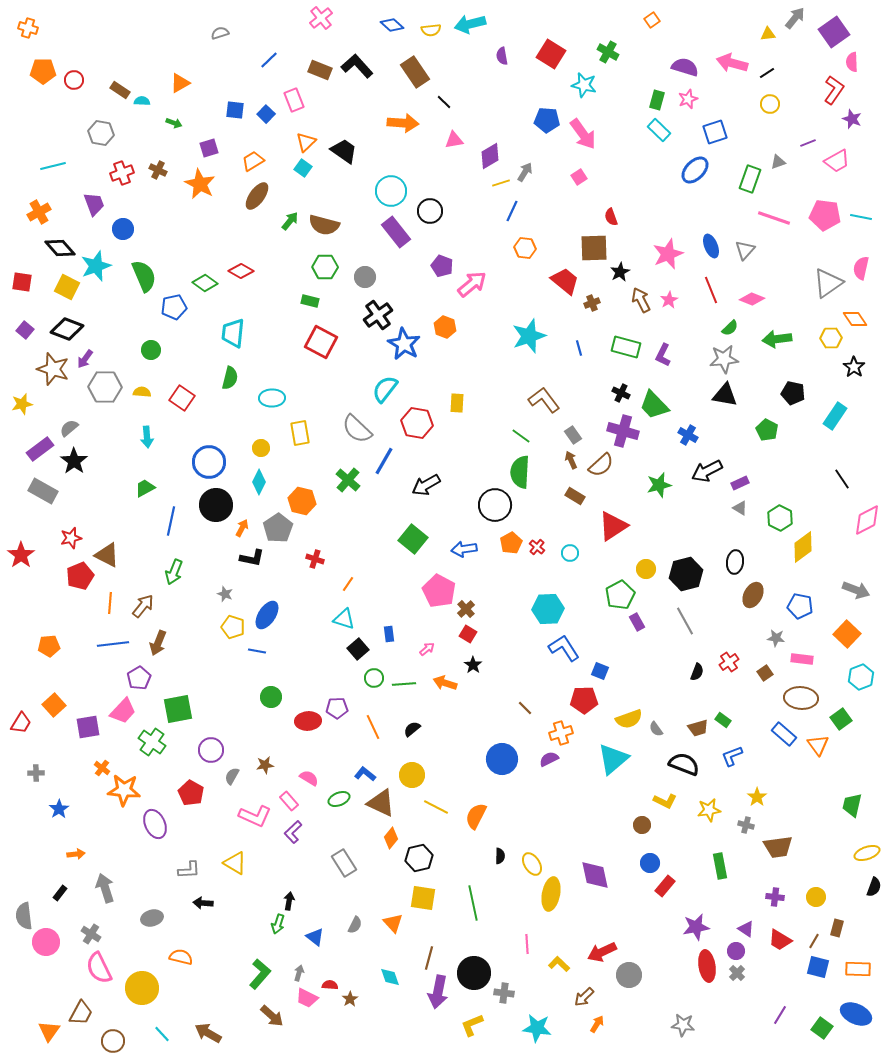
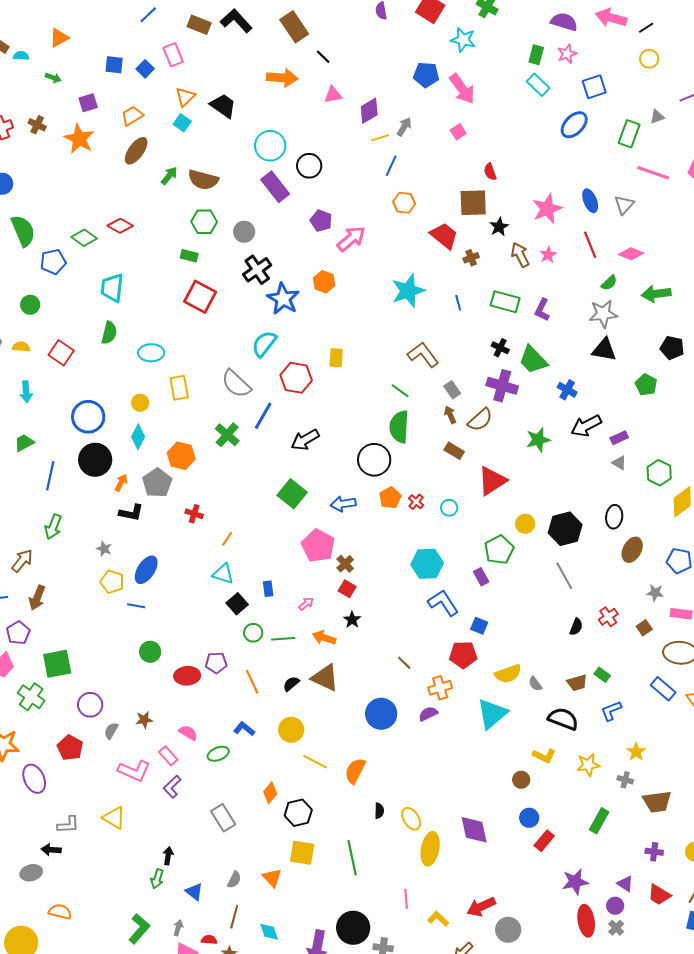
purple rectangle: (637, 622) -> (481, 577), moved
brown triangle: (381, 803) -> (325, 678), moved
green rectangle: (720, 866) -> (599, 821), turned 40
black arrow: (203, 903) -> (51, 850), moved
brown line: (429, 958) -> (234, 917), moved

